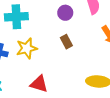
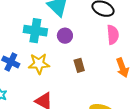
purple circle: (65, 13) -> (65, 36), moved

